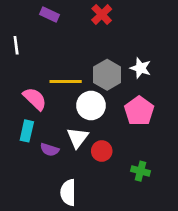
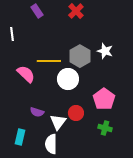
purple rectangle: (50, 15) -> (37, 11), turned 32
pink pentagon: (139, 111) -> (104, 99), moved
cyan rectangle: (27, 131) -> (20, 137), moved
white triangle: (78, 138) -> (58, 122), moved

